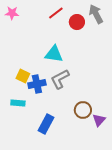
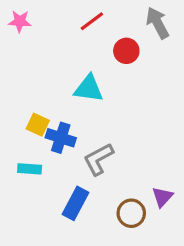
red circle: (77, 22) -> (126, 51), moved
gray L-shape: (60, 79) -> (98, 159), moved
blue cross: (37, 84) -> (61, 138), turned 30
brown circle: (83, 110) -> (131, 213), moved

